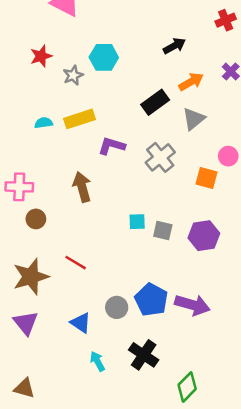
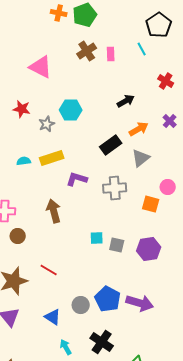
red cross: (226, 20) -> (166, 81), turned -35
red star: (41, 56) -> (22, 109), turned 30
gray cross: (160, 157) -> (115, 188), turned 35

